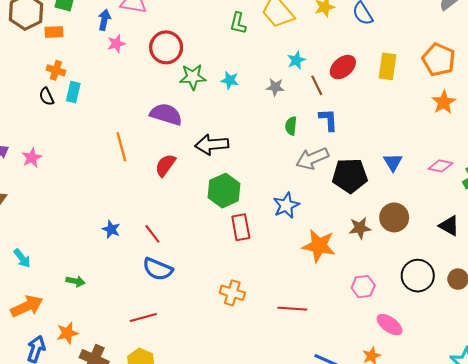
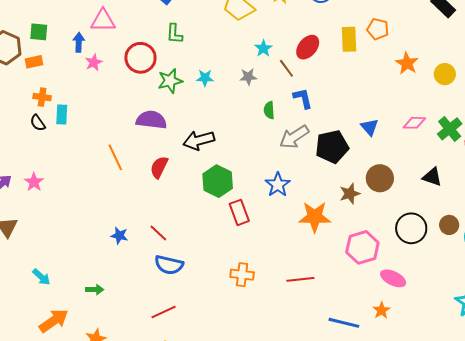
green L-shape: (238, 23) -> (174, 34), moved
orange pentagon: (439, 60) -> (378, 29), moved, size x0.7
pink hexagon: (363, 287) -> (362, 247), size x1.5

